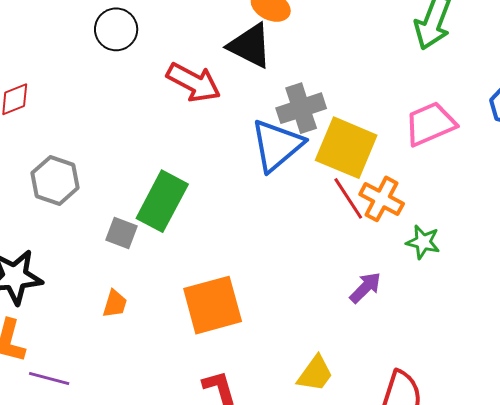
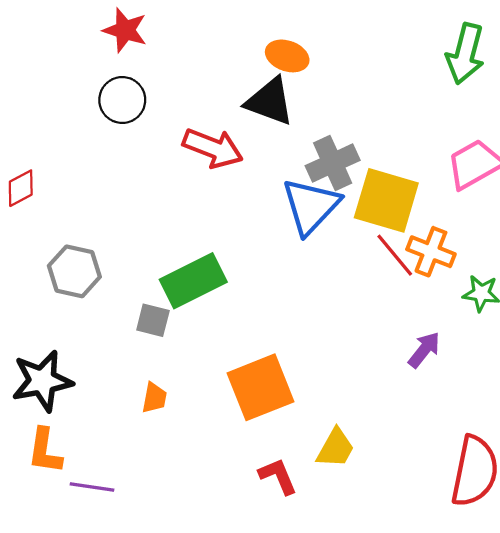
green rectangle: (162, 201) -> (193, 281), turned 42
yellow trapezoid: (315, 374) -> (335, 448), moved

